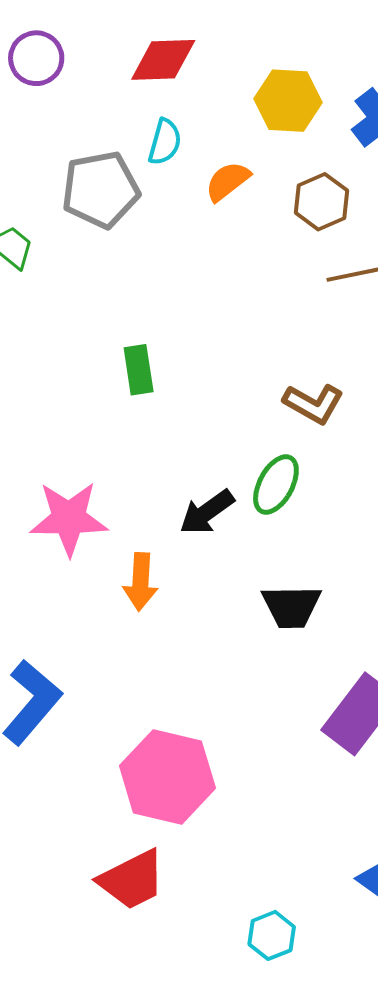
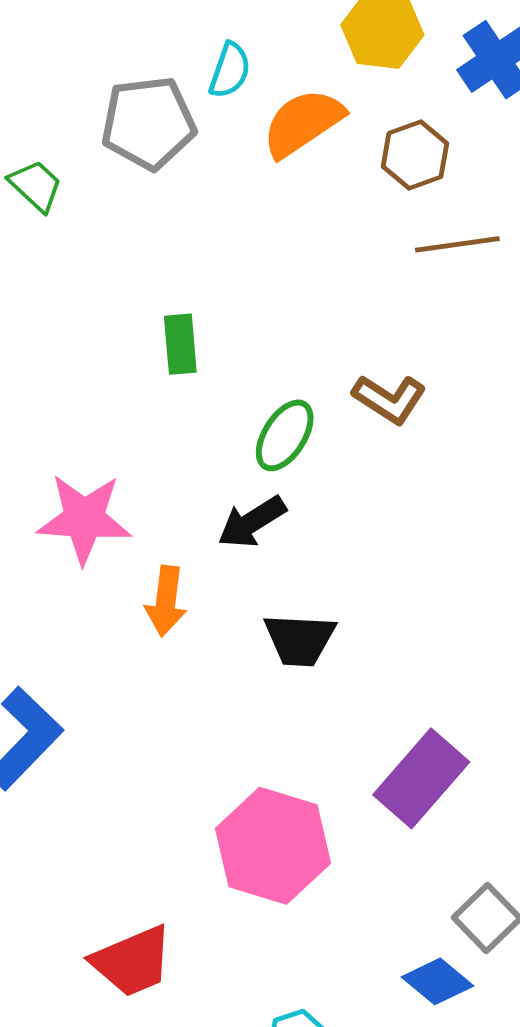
orange semicircle: (228, 181) -> (303, 123), size x1.5
green ellipse: (276, 484) -> (285, 435), moved
black trapezoid: (291, 607) -> (300, 640), moved
pink hexagon: (167, 777) -> (273, 846), moved

